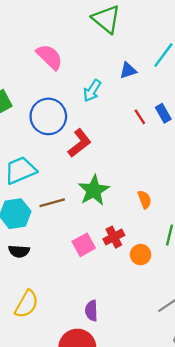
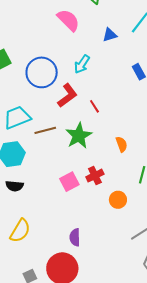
pink semicircle: (49, 57) -> (68, 20), moved
cyan arrow: (92, 91) -> (82, 64), moved
red line: (140, 117) -> (94, 106), moved
brown line: (52, 203) -> (45, 130), moved
orange circle: (141, 255) -> (118, 200), moved

